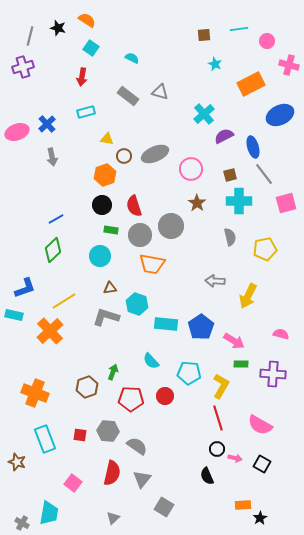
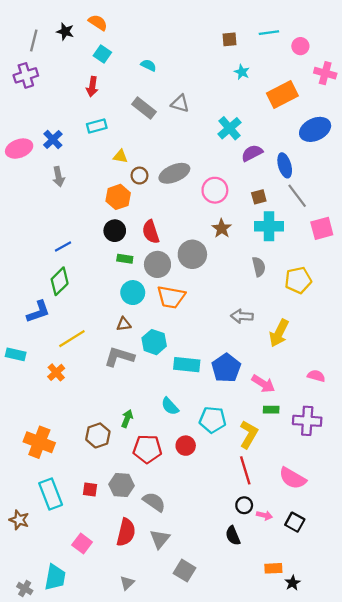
cyan circle: (100, 256) -> (133, 293), moved
blue L-shape: (25, 288) -> (38, 312), moved
orange cross: (50, 331) -> (56, 372), size x0.6

